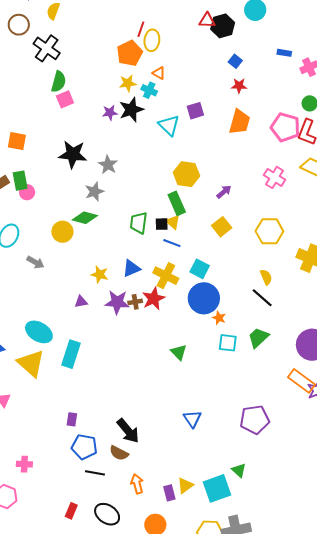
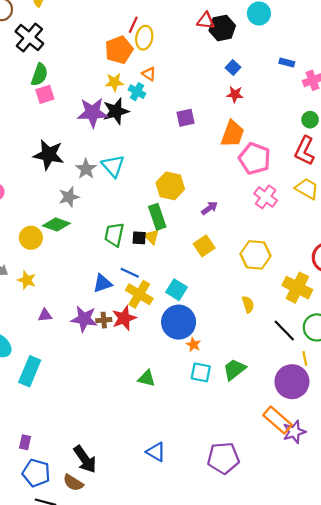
purple star: (110, 113) -> (92, 113), size x1.8
cyan triangle: (169, 125) -> (113, 166), moved
pink pentagon: (285, 127) -> (255, 159), moved
blue line: (172, 243) -> (130, 273), moved
yellow star: (100, 274) -> (27, 280), moved
black line: (262, 298) -> (284, 331), moved
green triangle: (179, 352) -> (147, 378), turned -36
blue triangle: (192, 419) -> (156, 452), turned -30

